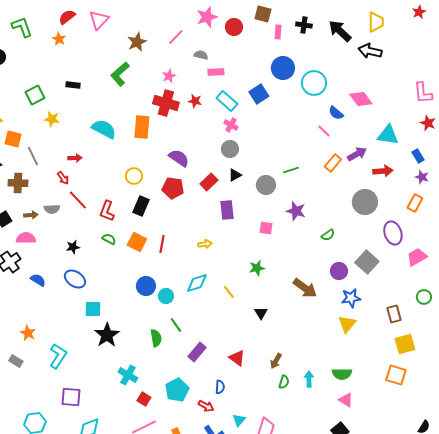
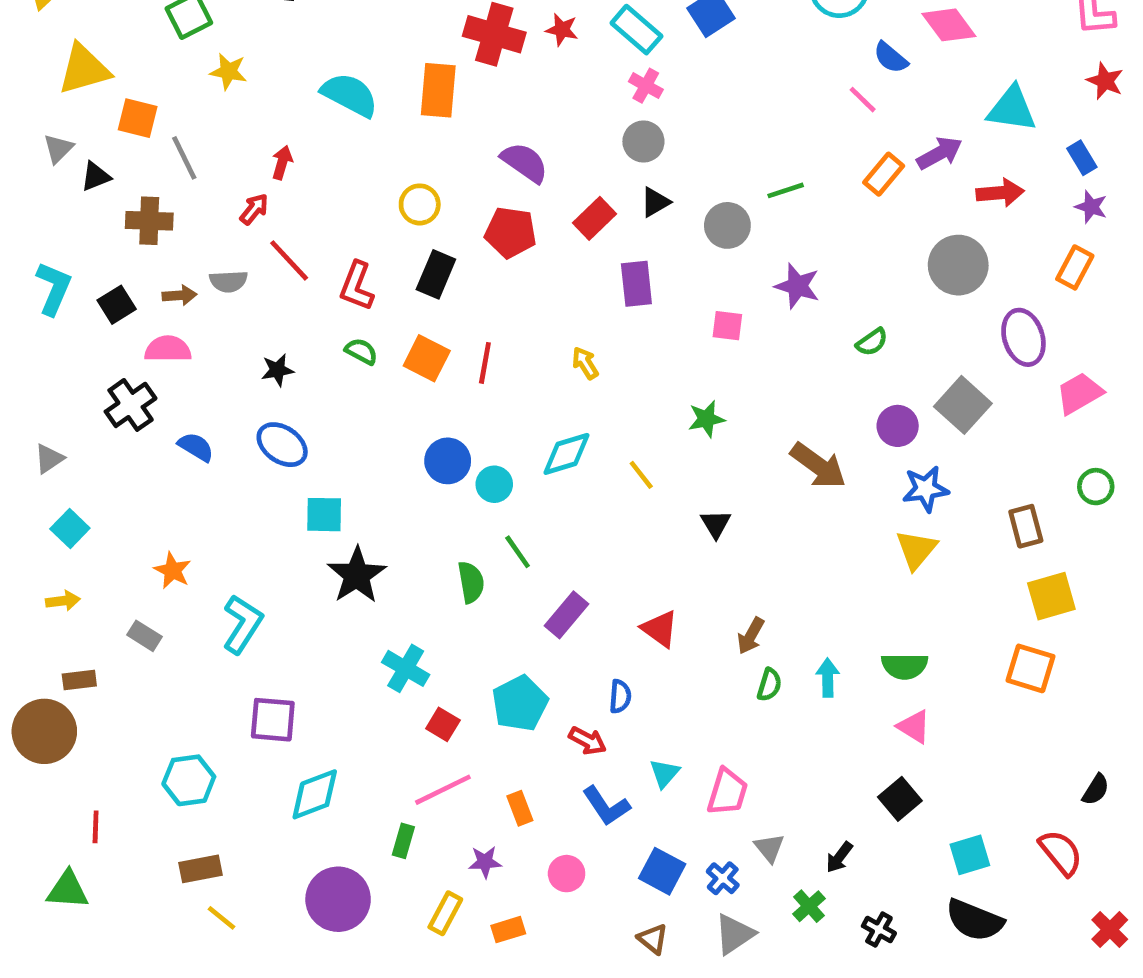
red arrow: (75, 158) -> (282, 162), turned -72
red arrow: (63, 178) -> (254, 209), turned -104
yellow arrow: (205, 244) -> (585, 363), turned -112

